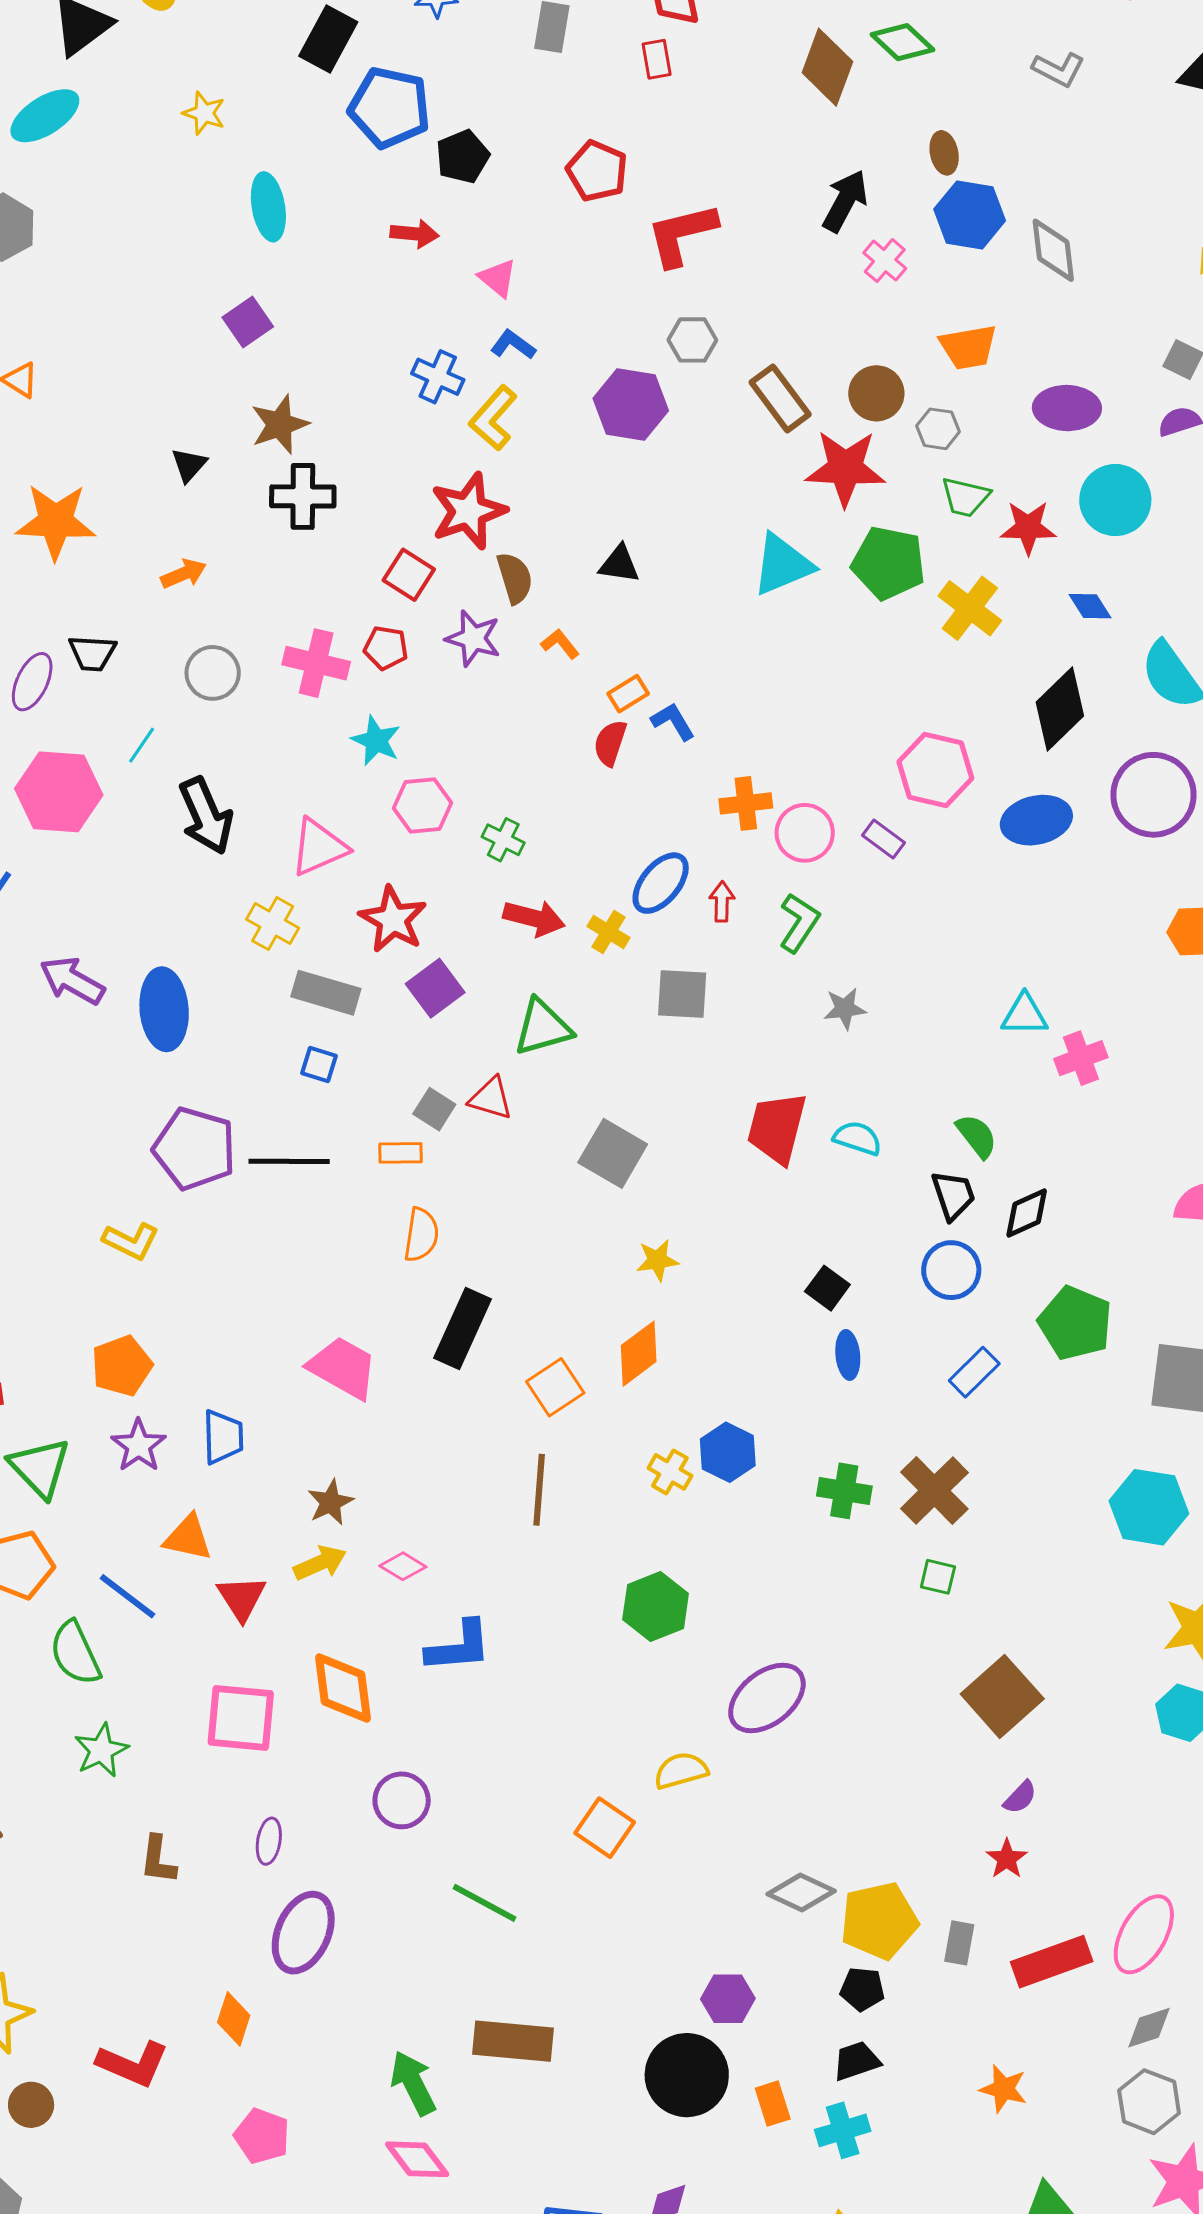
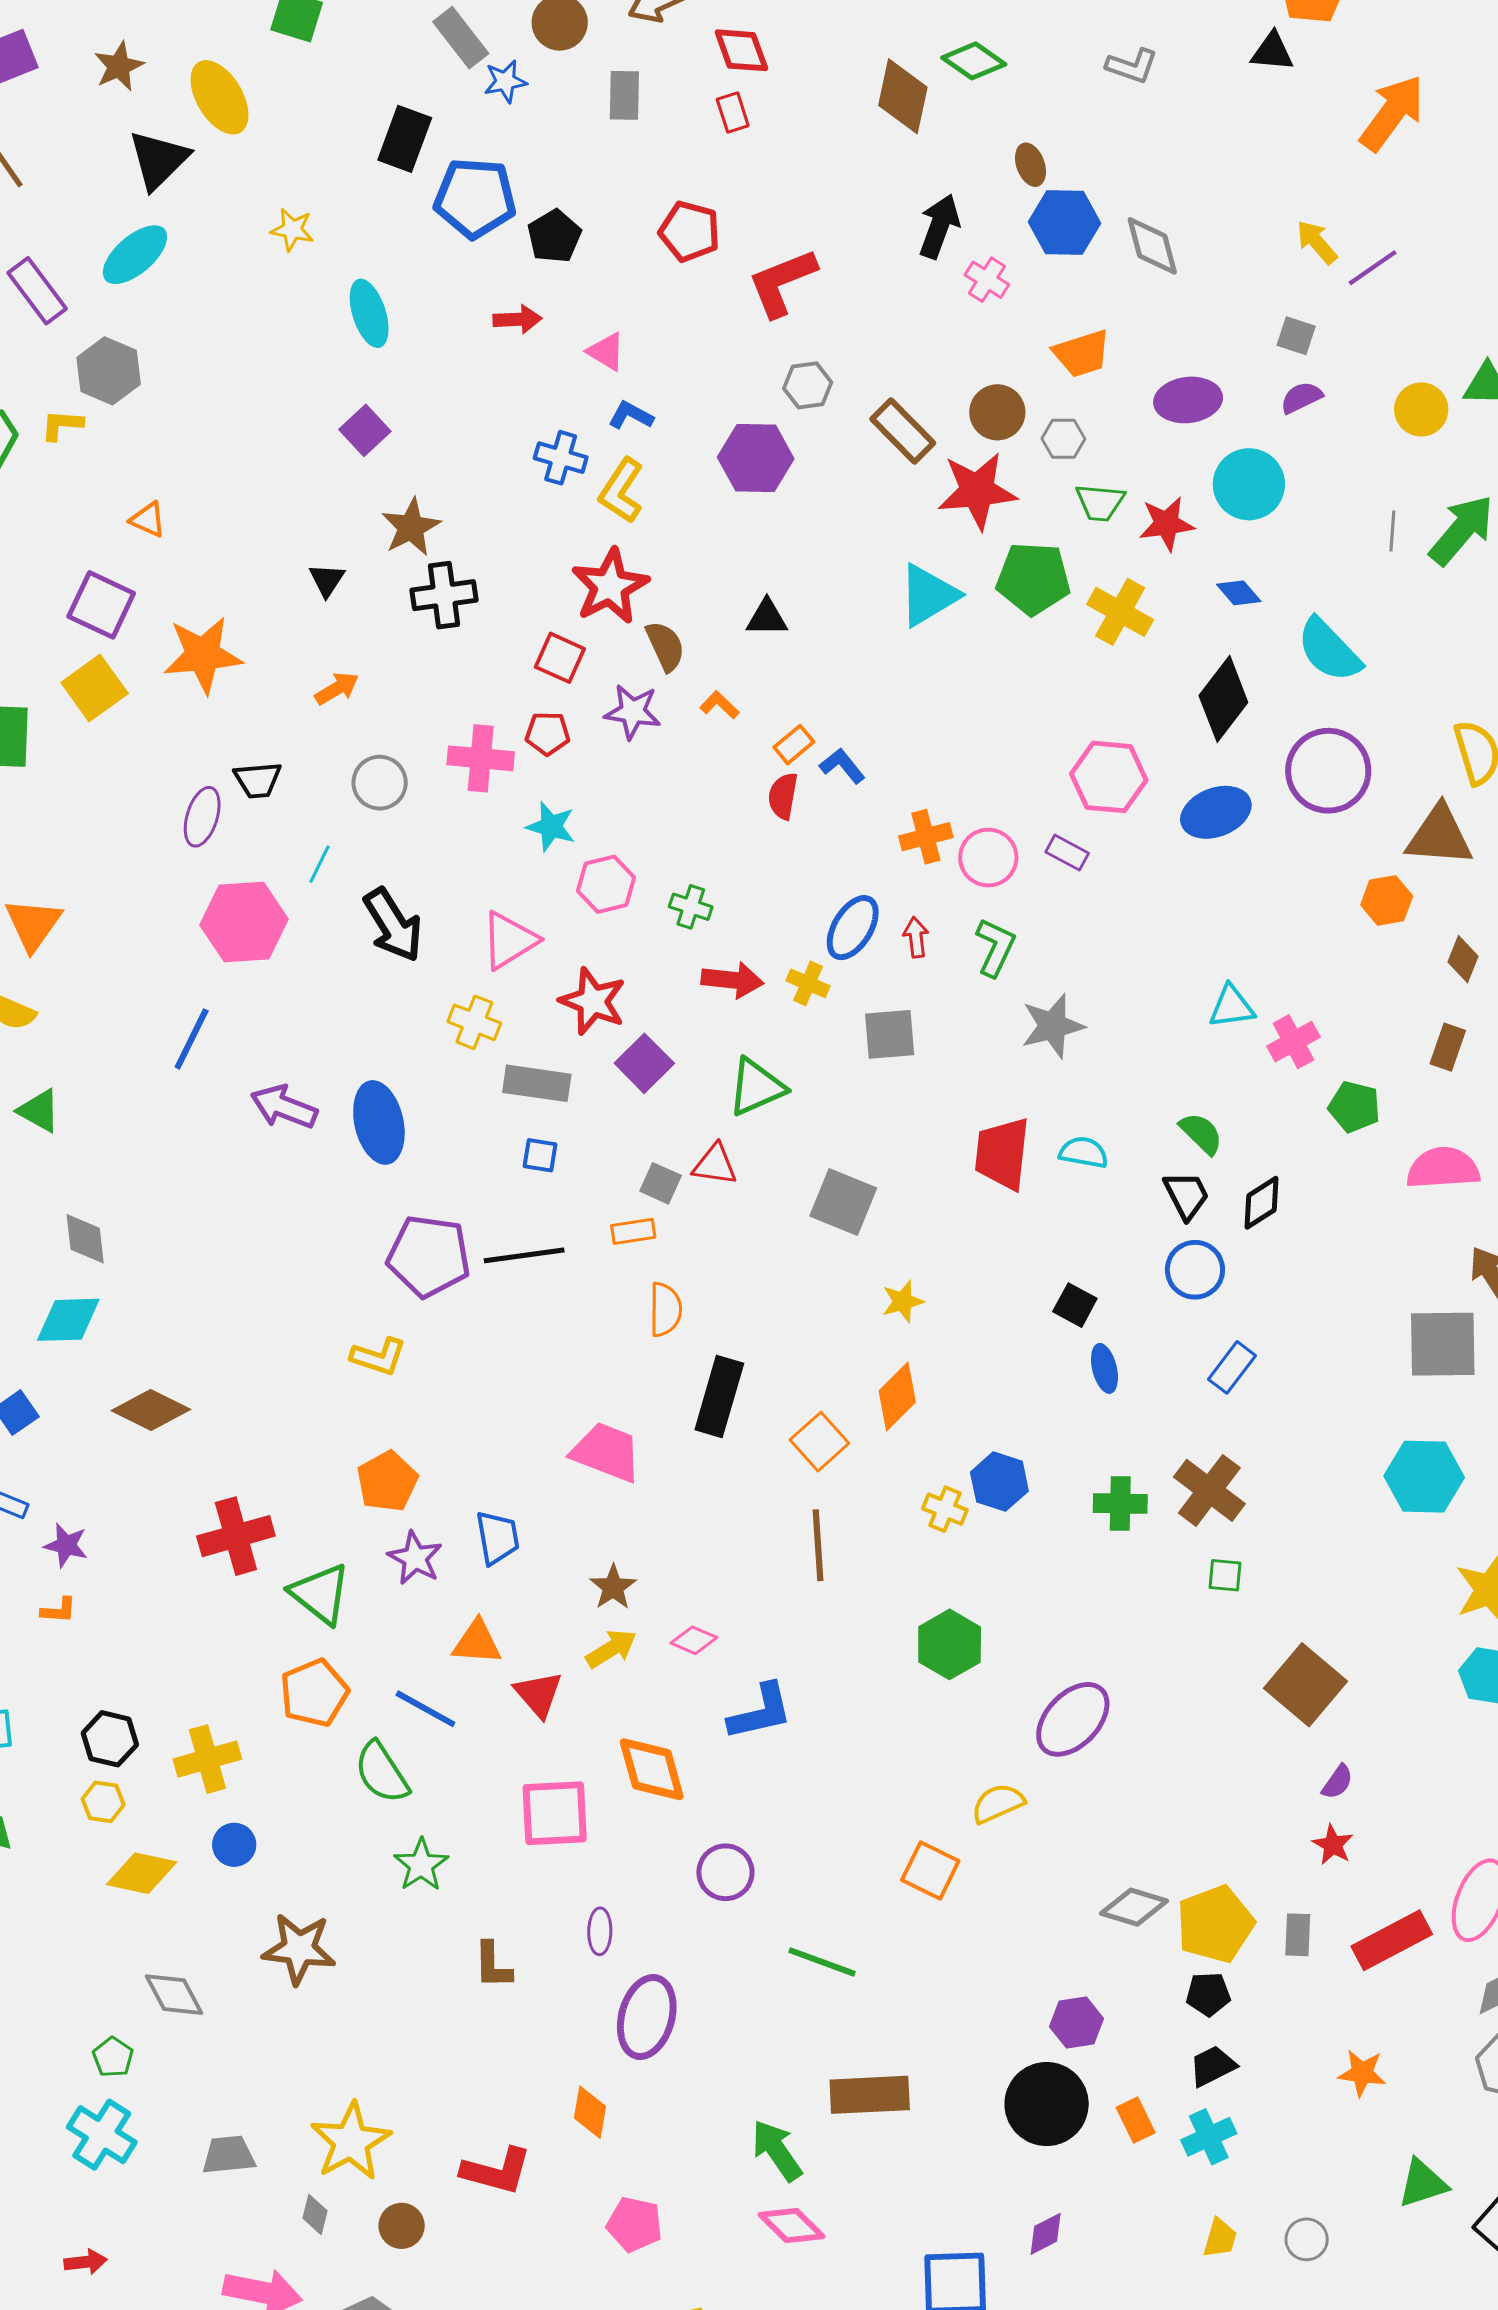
gray star: (845, 1009) -> (1053, 1026), size x1.5
green pentagon: (1075, 1323) -> (1354, 1107), moved, size x0.7

